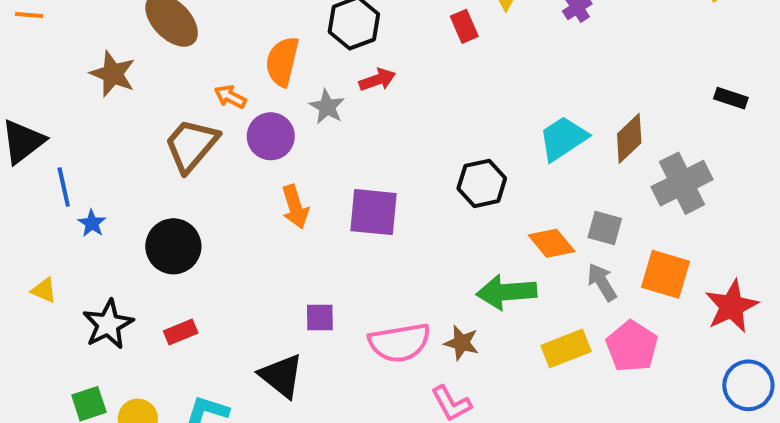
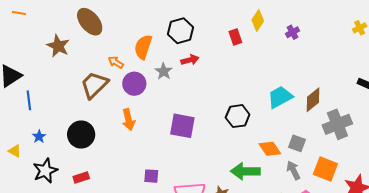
orange arrow: (295, 207) -> (128, 120), moved
blue star: (92, 223) -> (39, 137), moved

